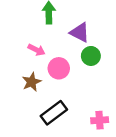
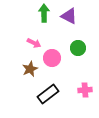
purple triangle: (80, 33) -> (69, 16), moved
pink cross: (100, 120) -> (85, 90), moved

